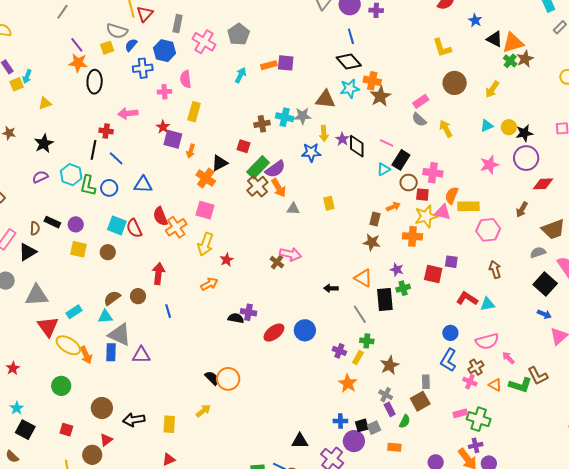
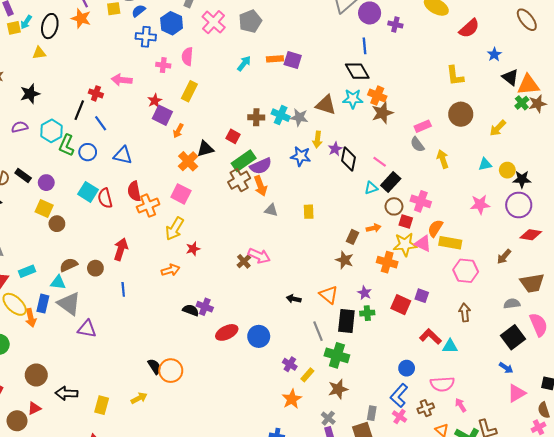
black ellipse: (95, 82) -> (50, 26), moved
brown circle: (108, 252) -> (57, 224), moved
green cross: (367, 341) -> (337, 355), moved, size x1.6
blue rectangle: (111, 352) -> (43, 304), moved
pink cross: (470, 382) -> (400, 416), moved

